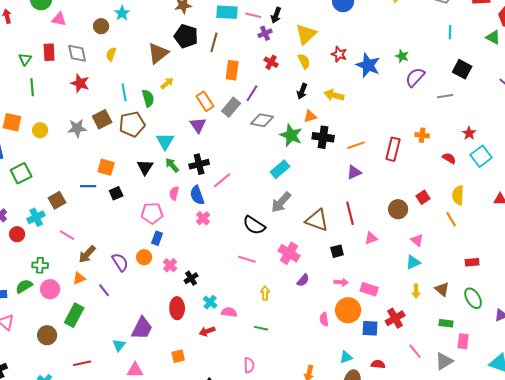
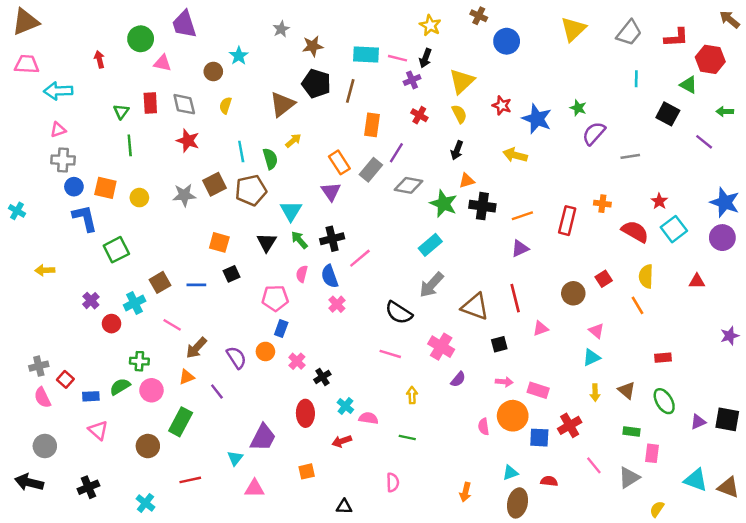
black square: (462, 69) -> (668, 114), moved
yellow arrow: (334, 95) -> (515, 155), moved
red semicircle: (449, 158) -> (635, 231), size x1.6
blue line: (88, 186) -> (196, 285), moved

